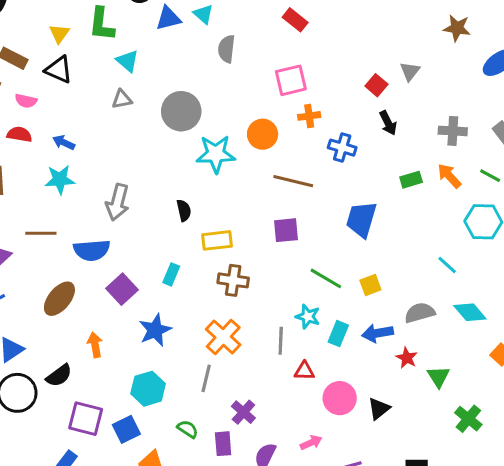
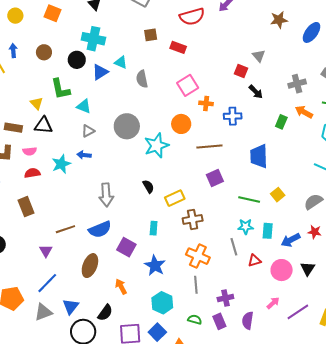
orange cross: (309, 116) -> (206, 103), turned 32
blue arrow: (64, 142) -> (84, 155), moved
cyan star: (60, 180) -> (61, 164), moved
green rectangle: (411, 180) -> (281, 122), turned -32
blue arrow: (377, 333) -> (291, 240), moved
purple cross: (243, 412) -> (225, 298), turned -35

